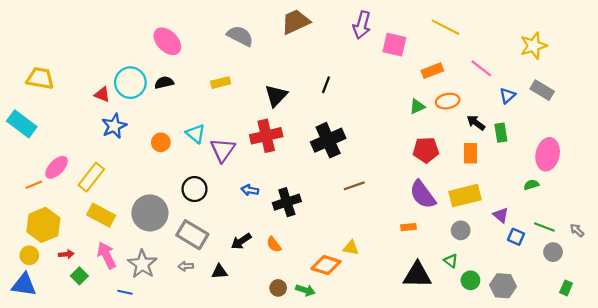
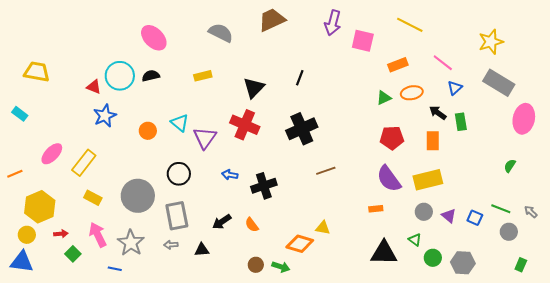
gray rectangle: (542, 90) -> (499, 83), size x1.4
blue triangle: (507, 96) -> (455, 88), moved
cyan rectangle: (22, 124) -> (20, 114), size x0.6
red cross: (266, 136) -> (245, 125), turned 36
pink ellipse: (548, 154) -> (524, 119), moved
orange line: (34, 185) -> (15, 174), moved
green semicircle: (531, 185) -> (510, 166), moved, turned -40
yellow rectangle: (101, 215) -> (93, 198), size x0.7
purple triangle: (501, 215) -> (449, 216), moved
gray rectangle: (192, 235) -> (177, 216), turned 48

